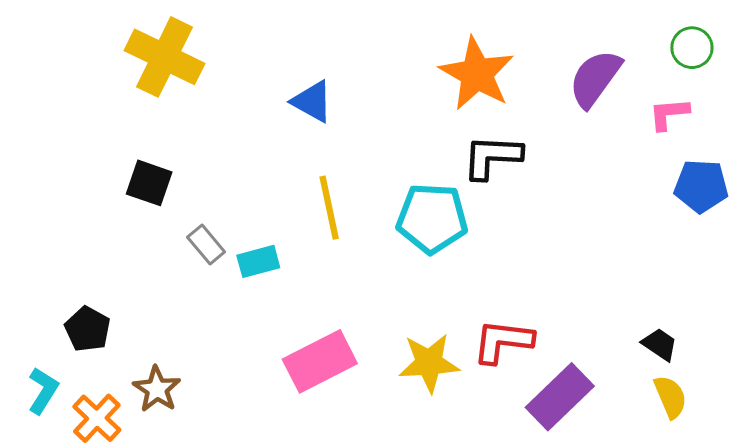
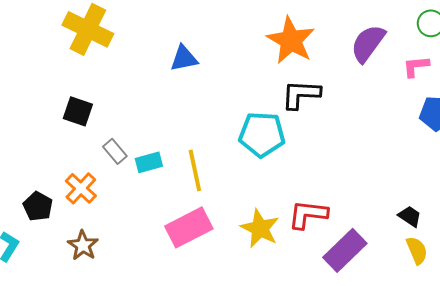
blue triangle: (312, 101) -> (184, 58), turned -40
yellow line: (329, 208) -> (195, 170), moved
yellow star: (429, 363) -> (260, 228), turned 30
orange cross: (97, 418) -> (81, 188), moved

